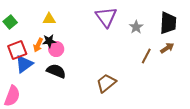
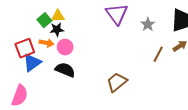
green square: (10, 22) -> (44, 20), moved
black star: (49, 41) -> (57, 29), moved
orange arrow: (38, 45) -> (47, 43), turned -104

